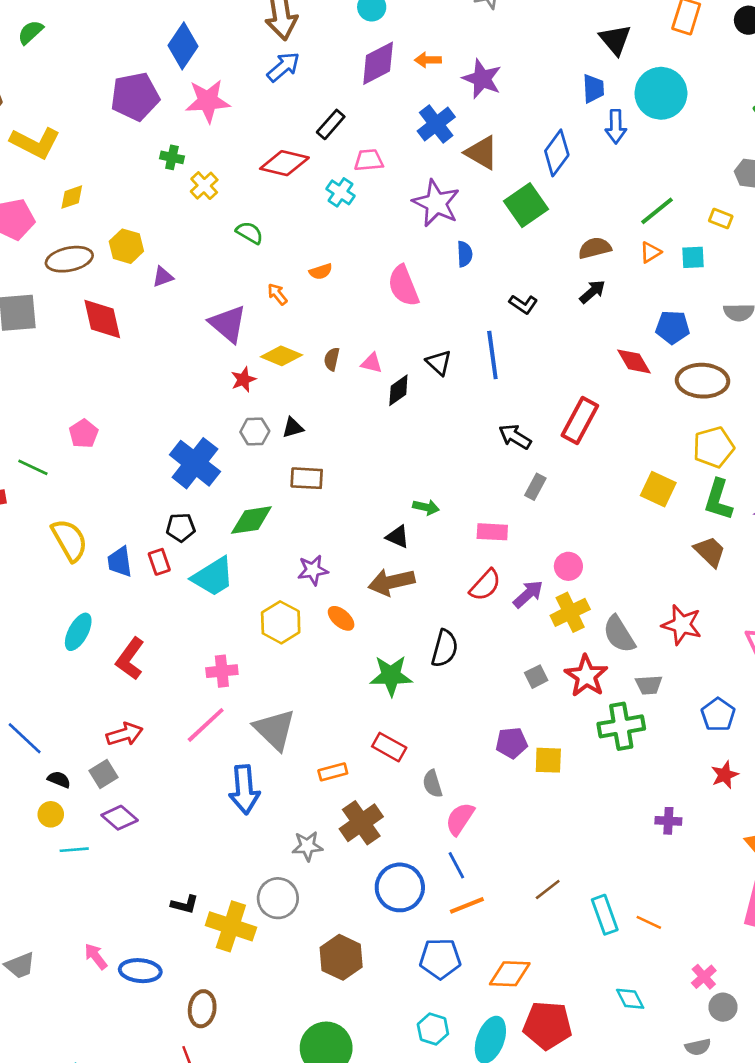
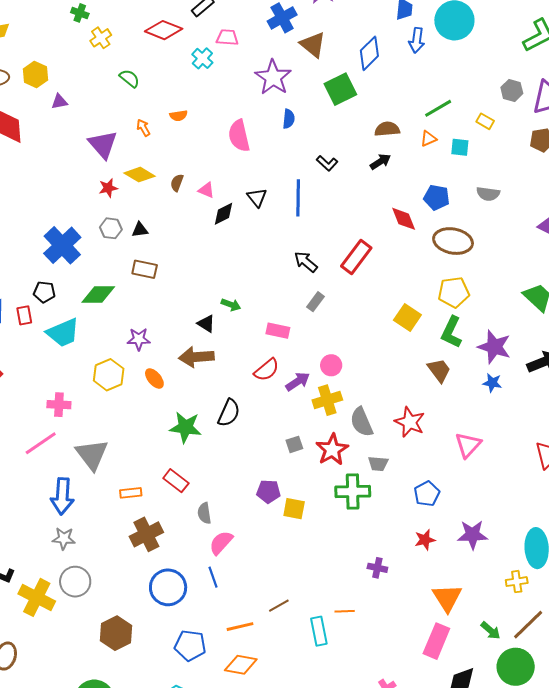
gray star: (307, 846) -> (64, 538), moved
orange line: (467, 905) -> (240, 627), moved
orange line: (649, 922) -> (345, 611), moved, turned -36

